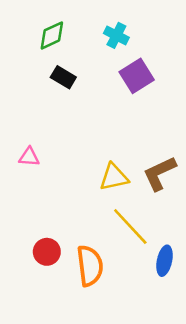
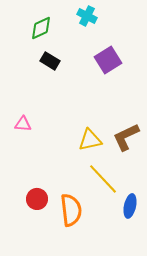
cyan cross: (116, 35) -> (87, 16), moved

